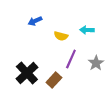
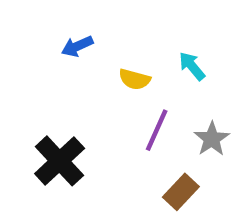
cyan arrow: (87, 30) -> (192, 66), turned 48
brown rectangle: (54, 80) -> (181, 192), moved

